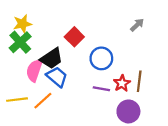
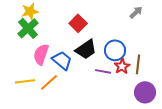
black trapezoid: (52, 58) -> (86, 49), moved
blue circle: (101, 58) -> (115, 50), moved
purple circle: (128, 111) -> (145, 92), moved

